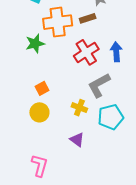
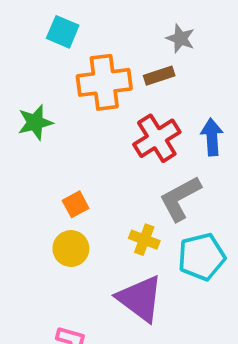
green star: (35, 44) -> (35, 122), moved
purple triangle: (77, 140) -> (140, 299), size x1.8

